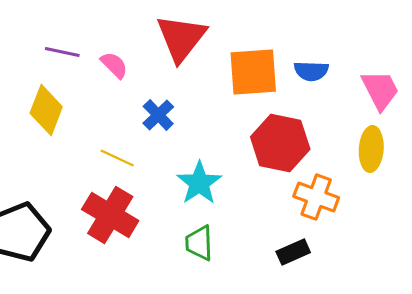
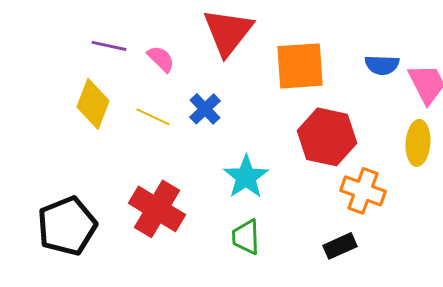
blue semicircle: (311, 71) -> (382, 65), moved
yellow line: (117, 158) -> (153, 117), moved

